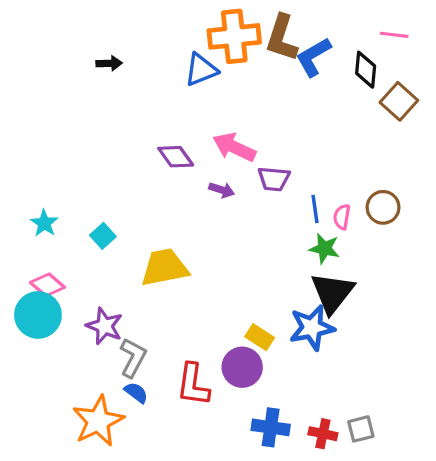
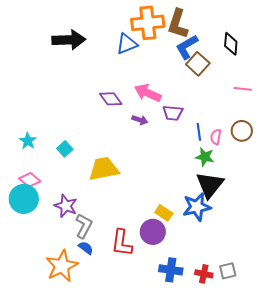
pink line: (394, 35) -> (243, 89), moved
blue L-shape: (313, 57) -> (187, 47), moved
black arrow: (109, 63) -> (69, 40), size x2.0
brown square: (399, 101) -> (198, 64), moved

